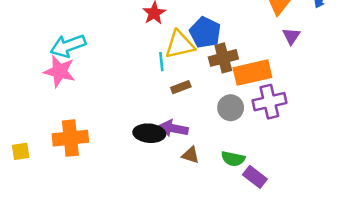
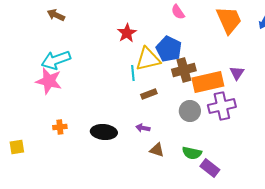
purple triangle: (291, 36) -> (237, 73), moved
purple arrow: (174, 128) -> (143, 128), size x0.6
black ellipse: (149, 133) -> (104, 132), moved
orange cross: (70, 138) -> (60, 127), moved, size x0.5

